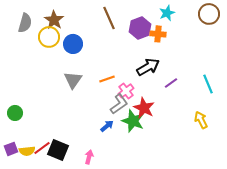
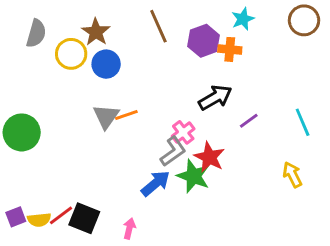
brown star: (54, 20) -> (96, 32), moved
orange line: (107, 79) -> (126, 115), moved
green circle: (15, 113) -> (22, 132), moved, size x1.6
blue arrow: (107, 126) -> (156, 183), size x1.5

